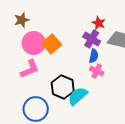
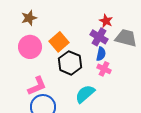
pink circle: (34, 43) -> (30, 47), moved
pink L-shape: (30, 69) -> (37, 86), moved
black hexagon: (63, 87) -> (70, 63), moved

